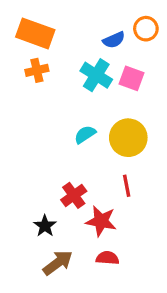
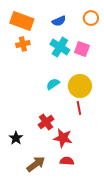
blue semicircle: (114, 40) -> (59, 21), moved
red line: (127, 186) -> (79, 108), moved
black star: (45, 226) -> (16, 138), moved

